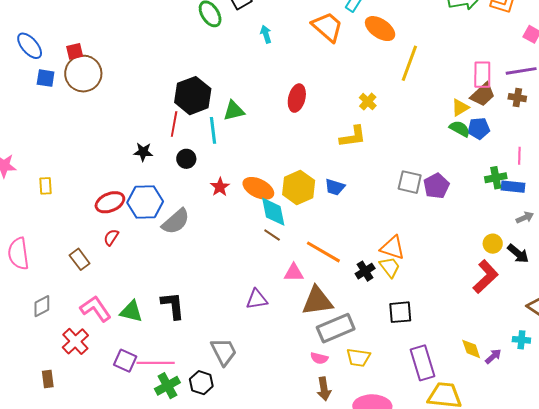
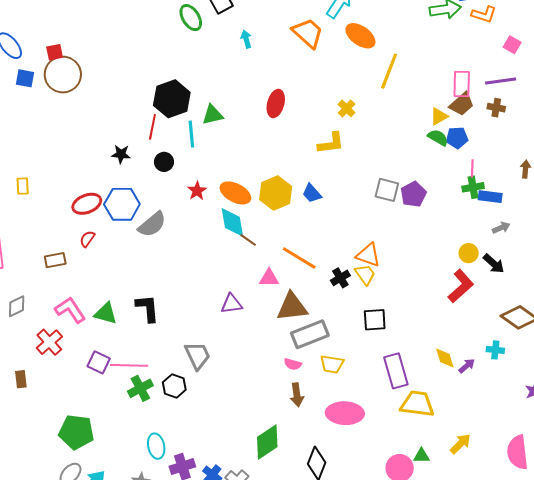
pink line: (519, 156) -> (472, 168), moved
blue trapezoid: (335, 187) -> (312, 193), turned 30
cyan diamond: (273, 212) -> (232, 222), moved
brown rectangle: (80, 259) -> (55, 260), turned -65

